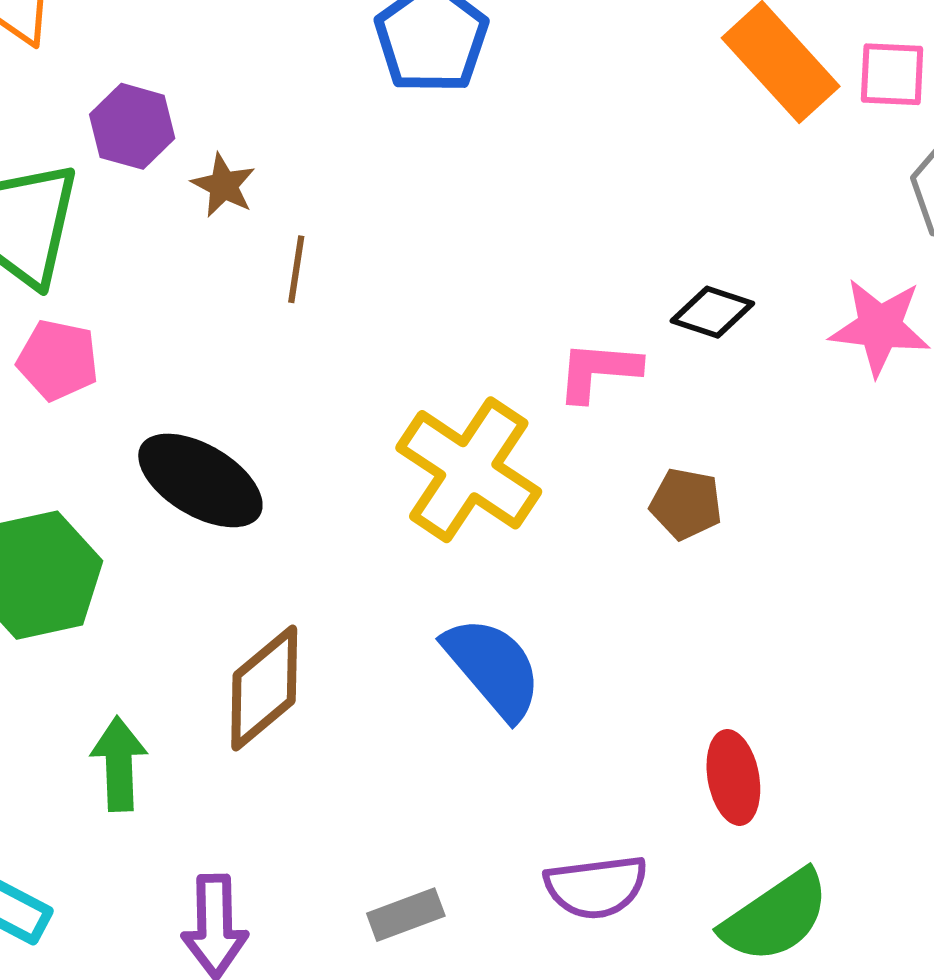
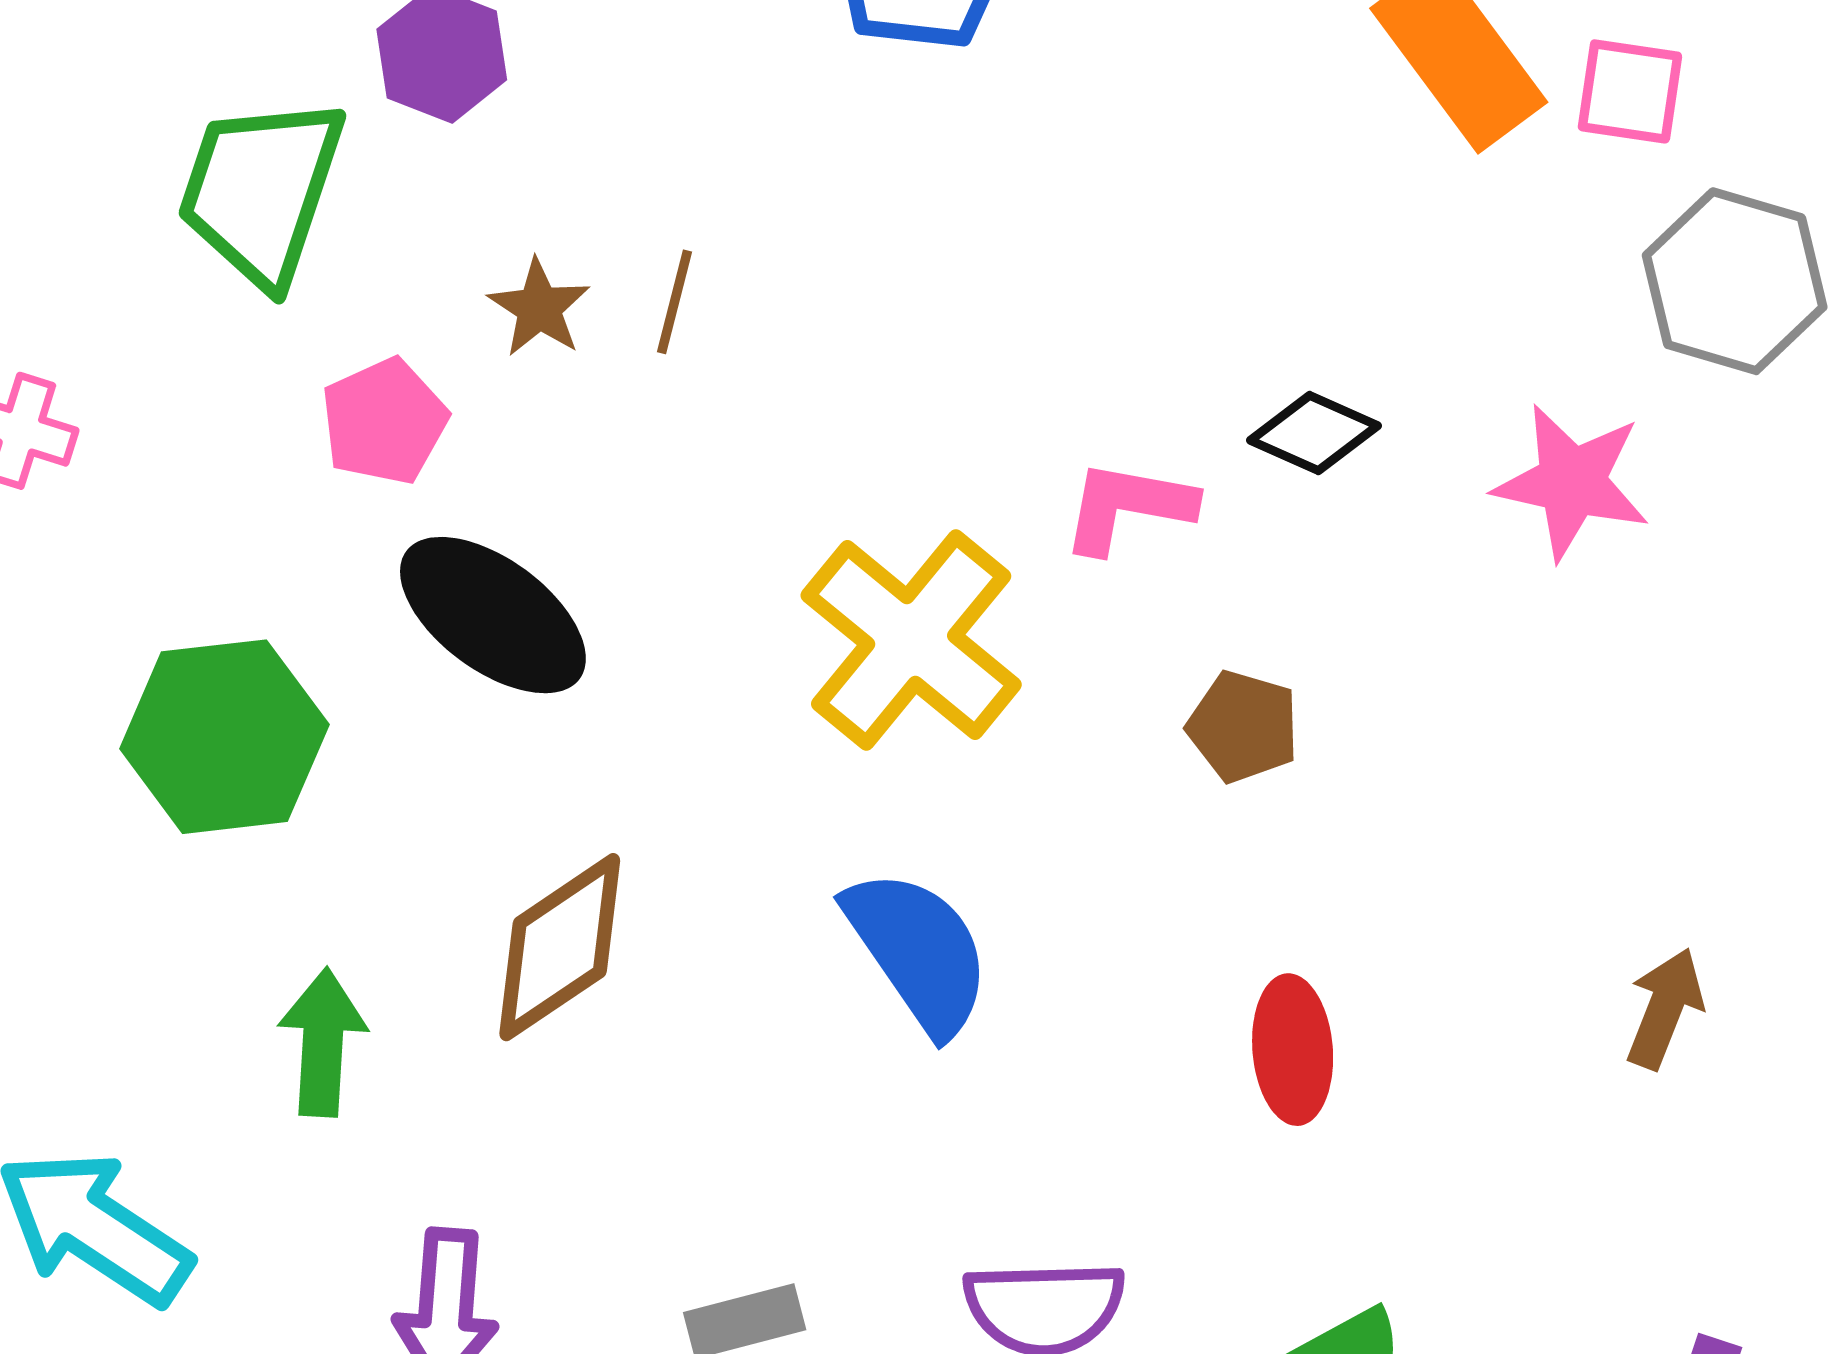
brown star: (224, 185) -> (539, 308), moved
pink pentagon: (58, 360) -> (384, 421), moved, turned 30
red ellipse: (733, 777) -> (1293, 1050), moved

